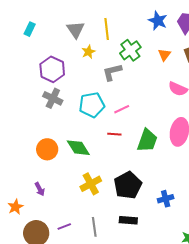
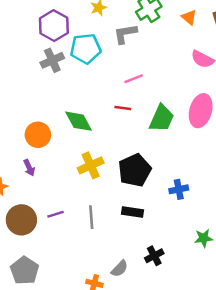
orange triangle: (164, 55) -> (189, 17), turned -32
gray cross: (53, 98) -> (52, 60), turned 36
cyan pentagon: (92, 105) -> (86, 49), moved
orange circle: (47, 149) -> (38, 135), moved

